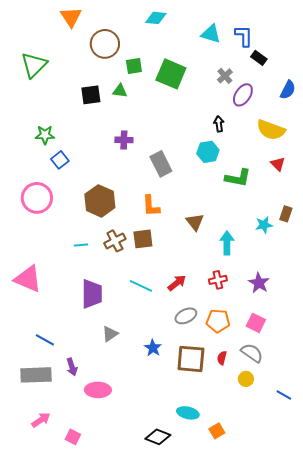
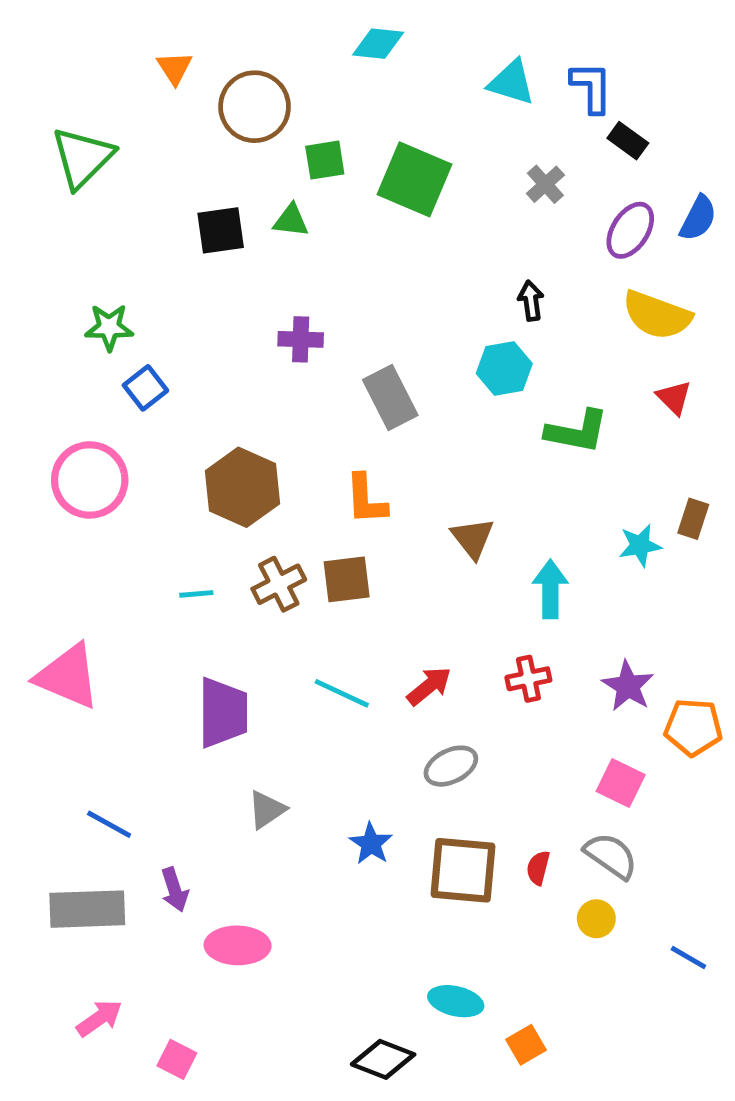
orange triangle: (71, 17) -> (175, 68), moved, size x0.7
purple ellipse: (243, 95) -> (630, 230), moved
orange pentagon: (218, 321) -> (693, 727), moved

